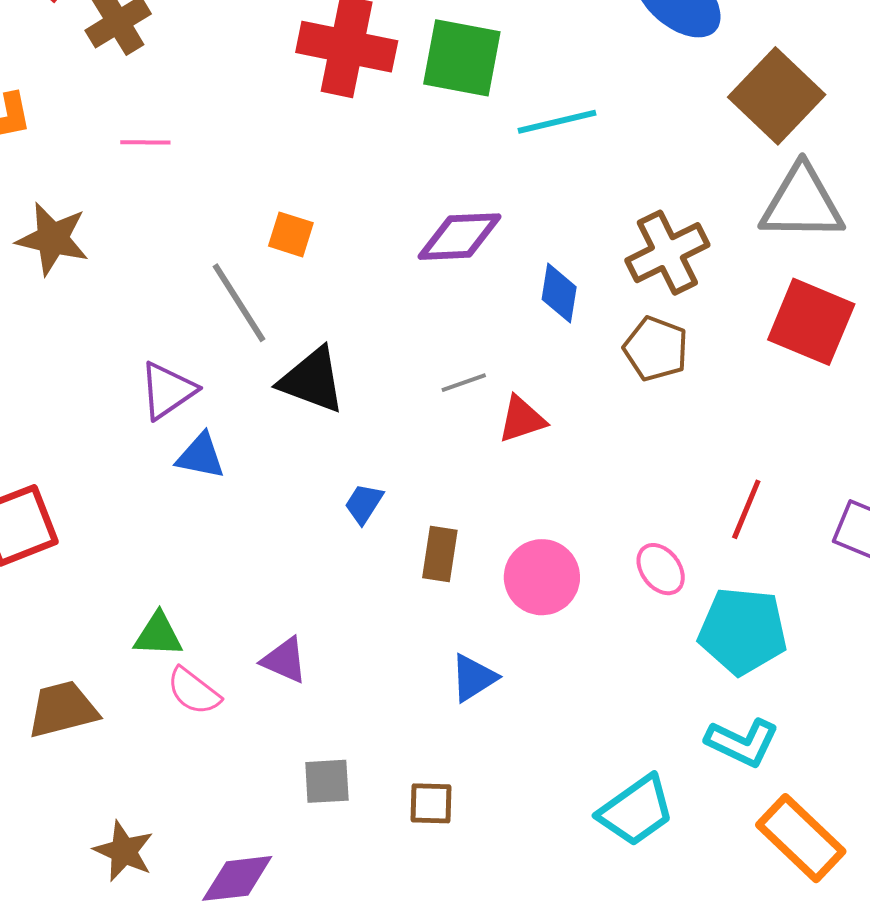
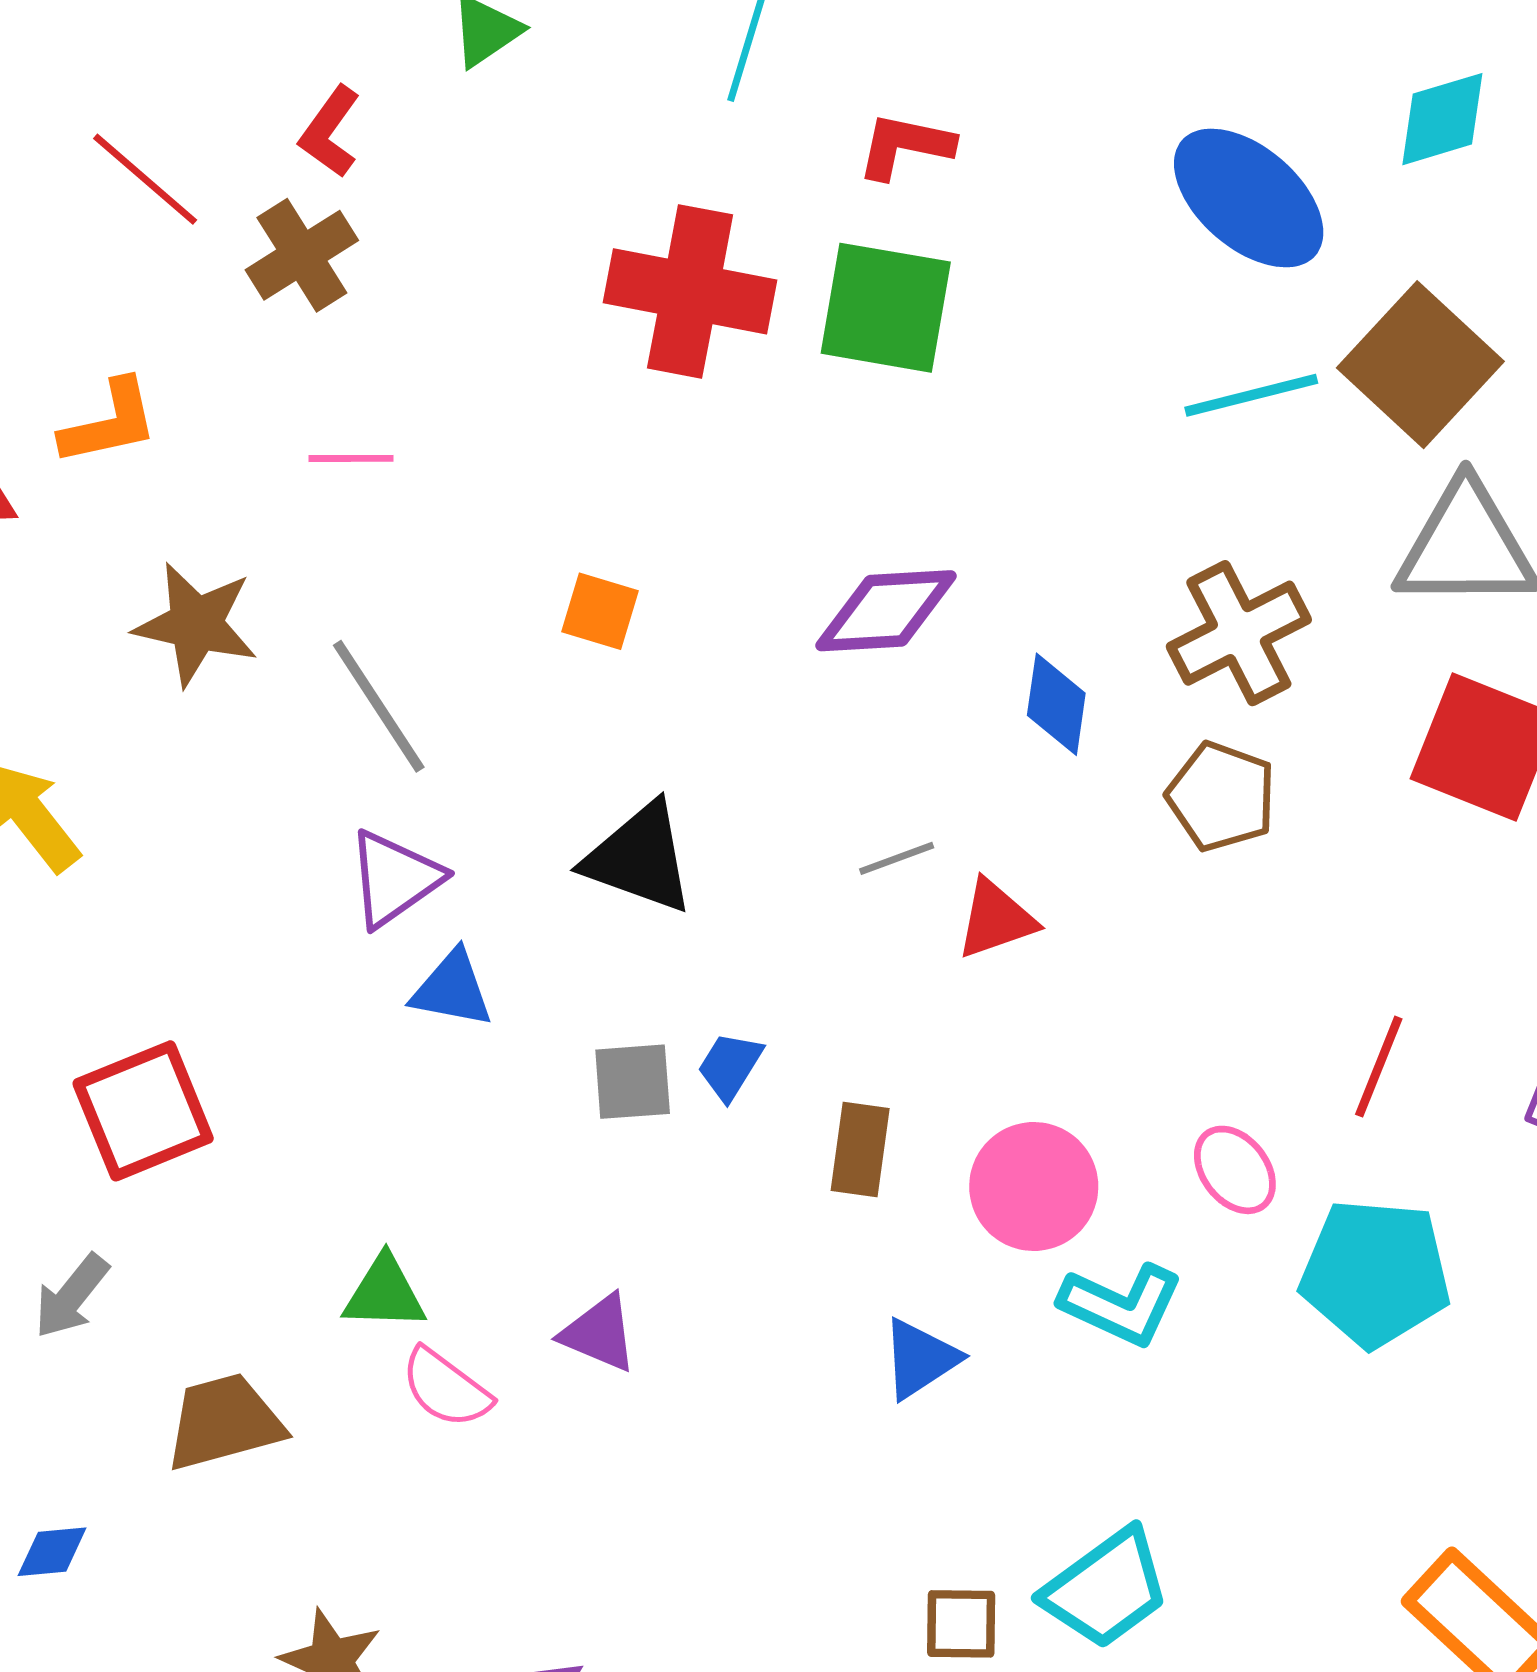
cyan line: (557, 122) -> (1251, 395), moved
gray line: (239, 303) -> (379, 706), moved
cyan L-shape: (742, 742) -> (1121, 1305), moved
gray square: (327, 781) -> (633, 1082), moved
brown square: (431, 803) -> (961, 1624), moved
cyan trapezoid: (636, 811) -> (1106, 1589), moved

